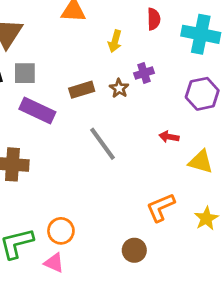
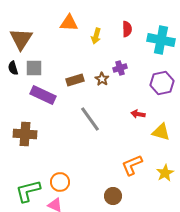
yellow arrow: (115, 41) -> (96, 36), moved

